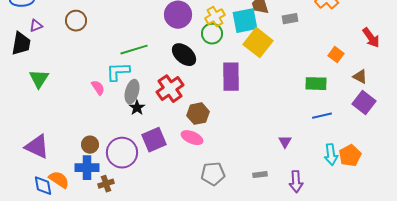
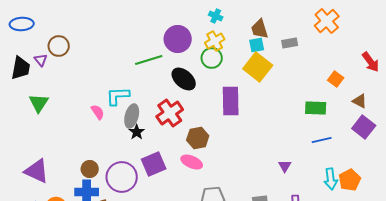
brown circle: (76, 21) -> (59, 46), moved
cyan square: (245, 21) -> (257, 45), moved, size x0.6
purple triangle: (36, 26) -> (41, 60), moved, turned -48
green line: (134, 50) -> (149, 60), moved

